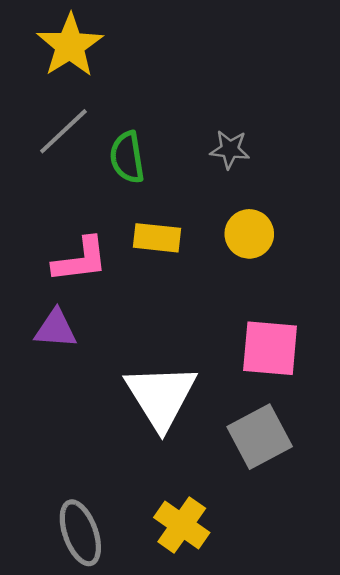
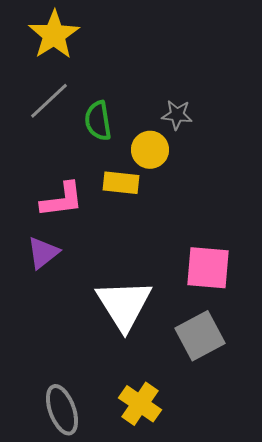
yellow circle: (249, 234) -> (150, 150), moved
purple triangle: (56, 329) -> (43, 253), turned -42

